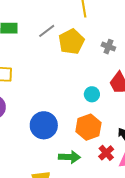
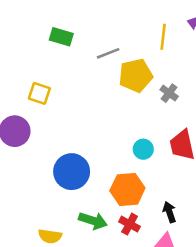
gray cross: (108, 47) -> (169, 93), moved
red cross: (106, 153) -> (130, 224), moved, turned -35

